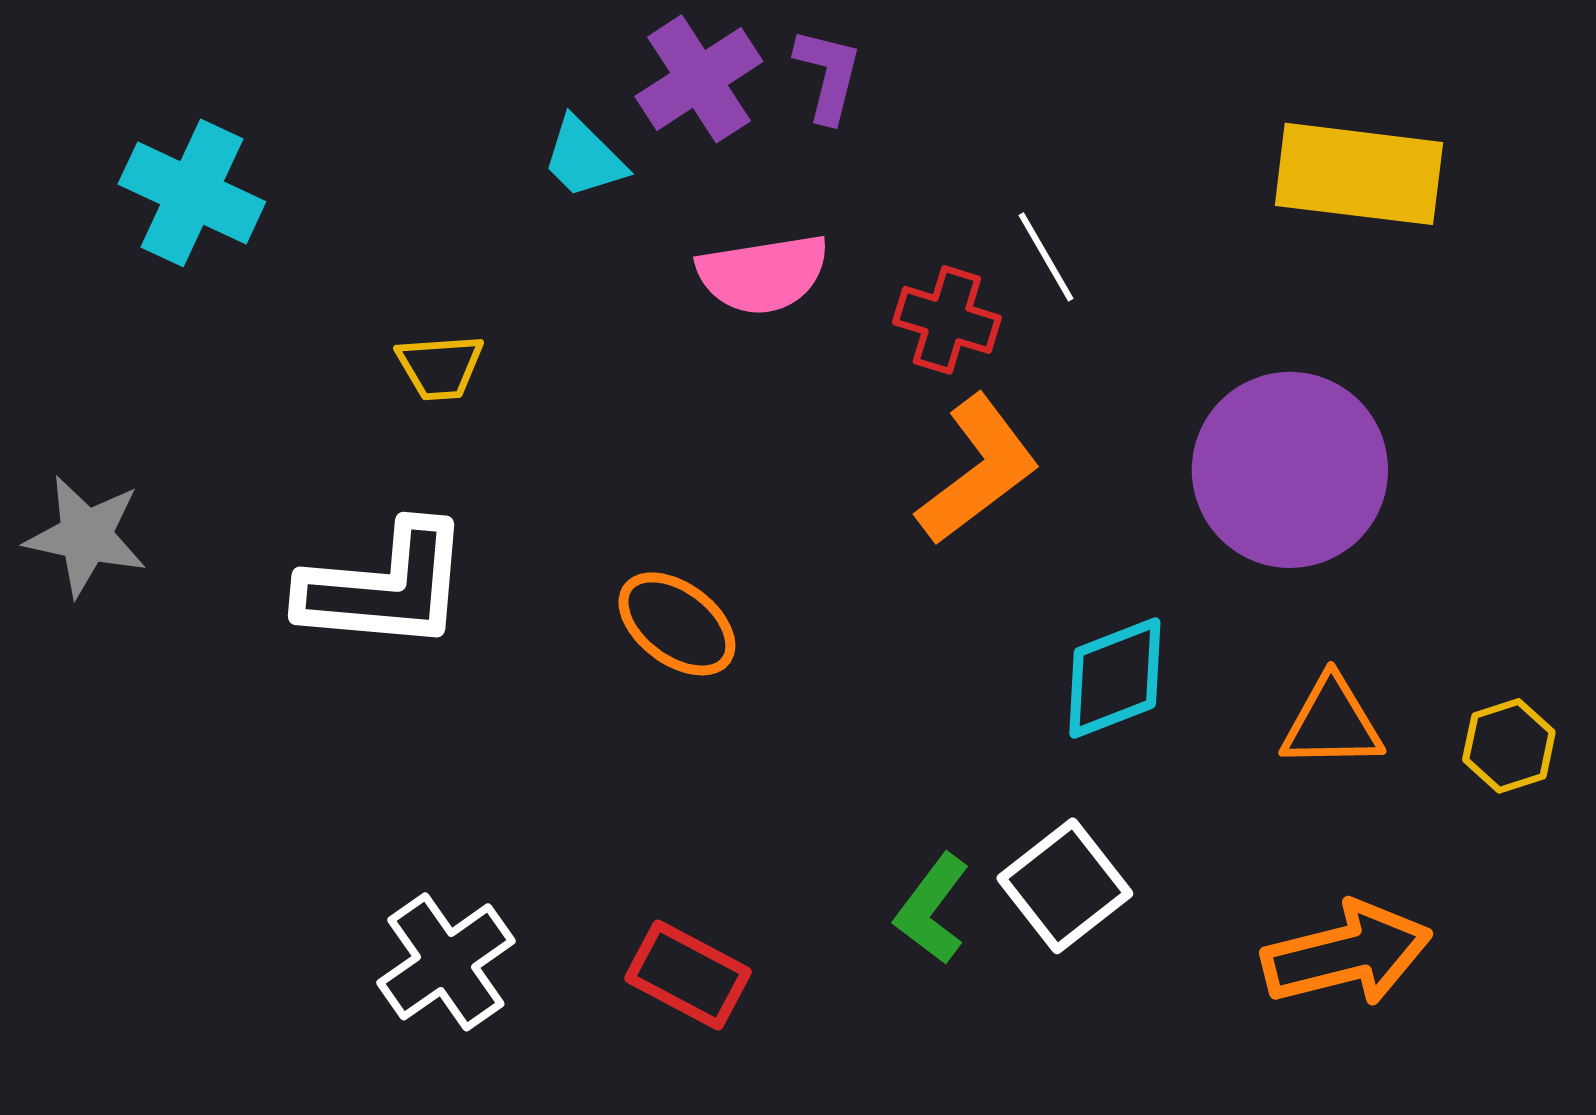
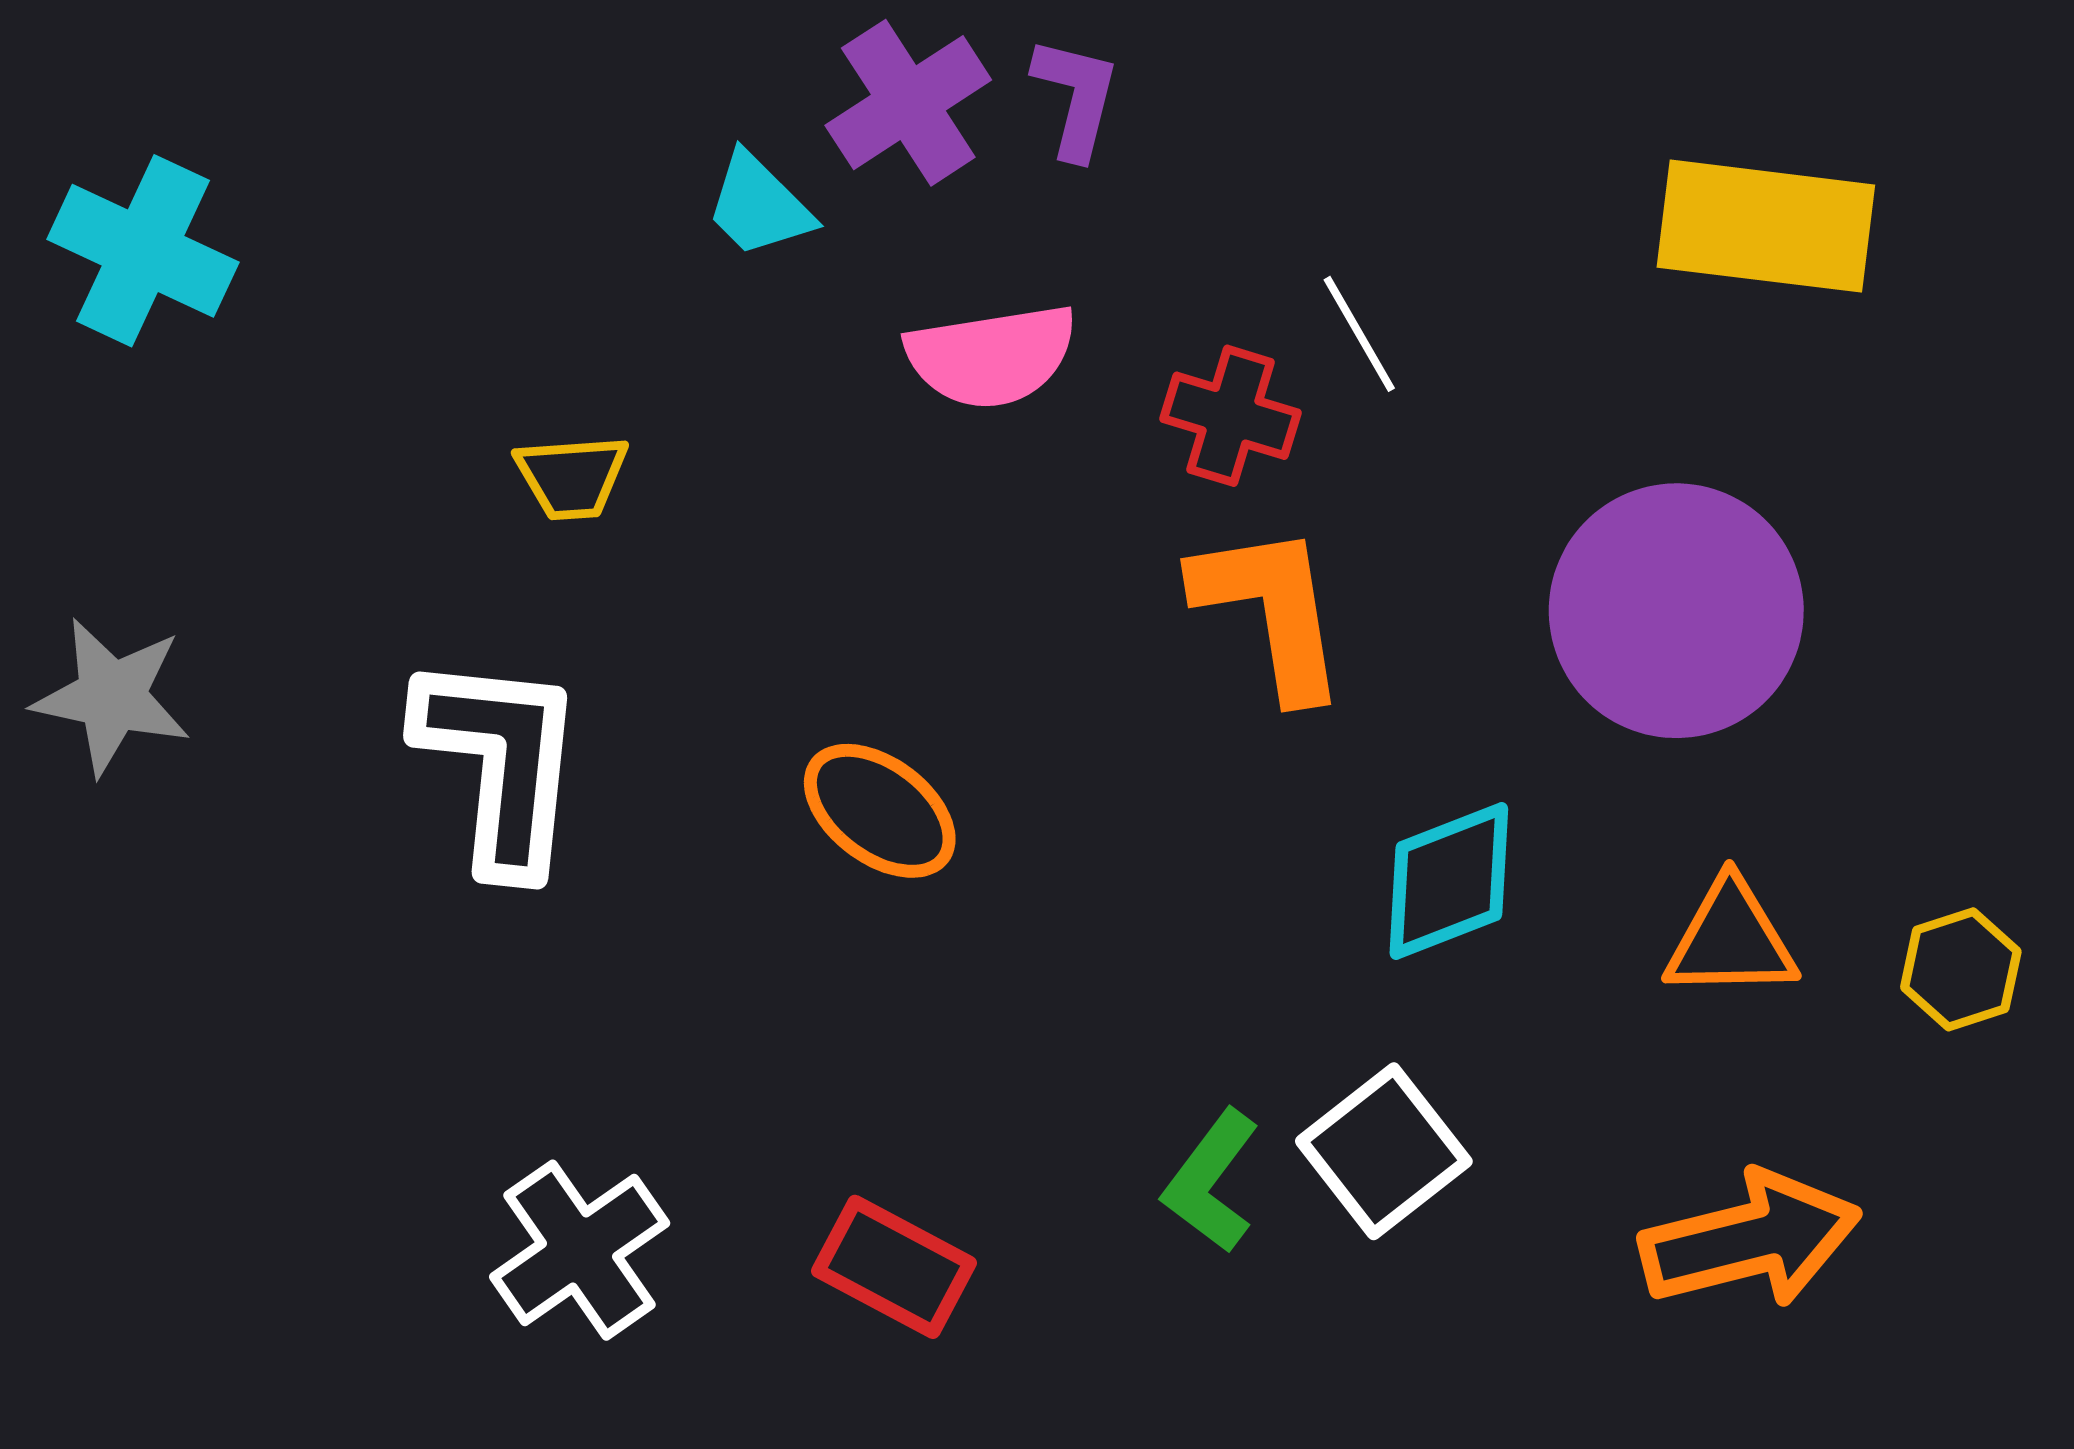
cyan cross: (192, 193) -> (143, 251), moved
orange L-shape: (978, 470) -> (1271, 611), turned -62
white L-shape: (385, 587) -> (500, 763), turned -89

